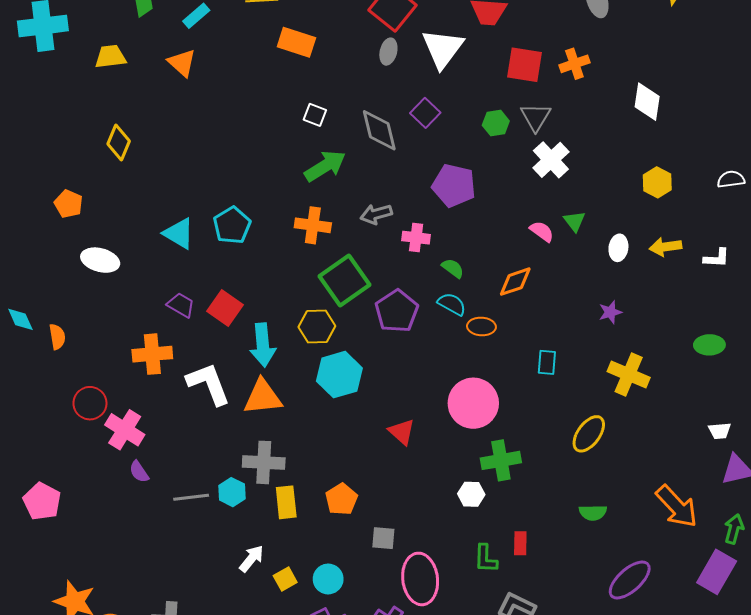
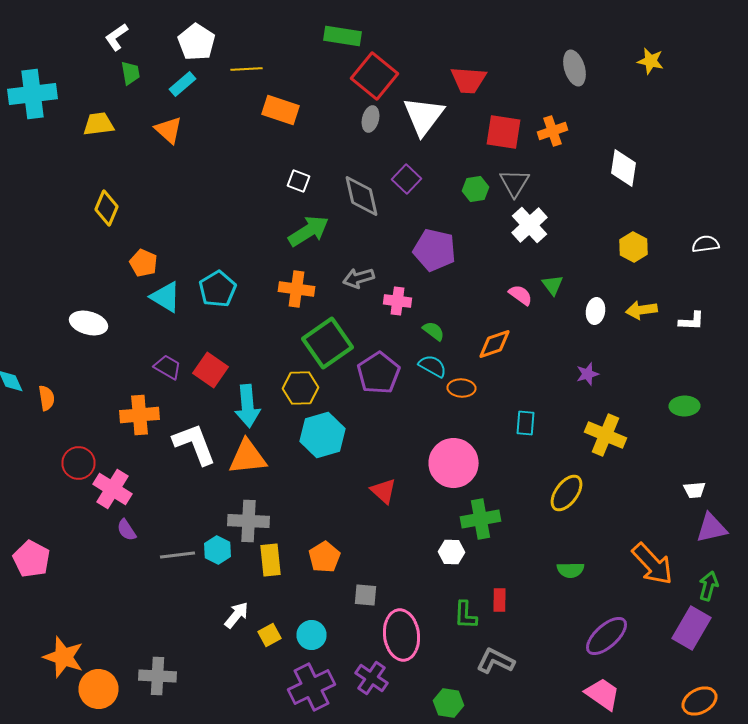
orange pentagon: (68, 204) -> (144, 263), moved

